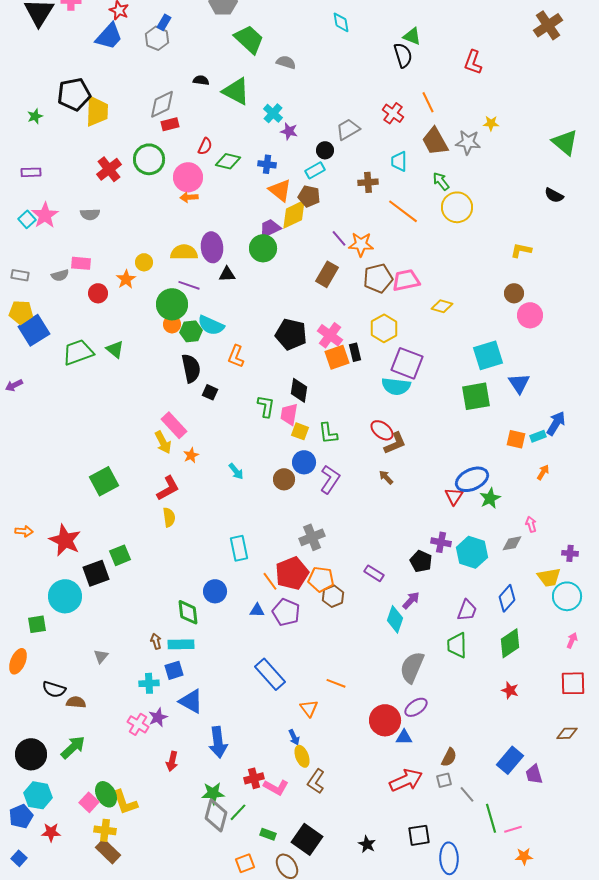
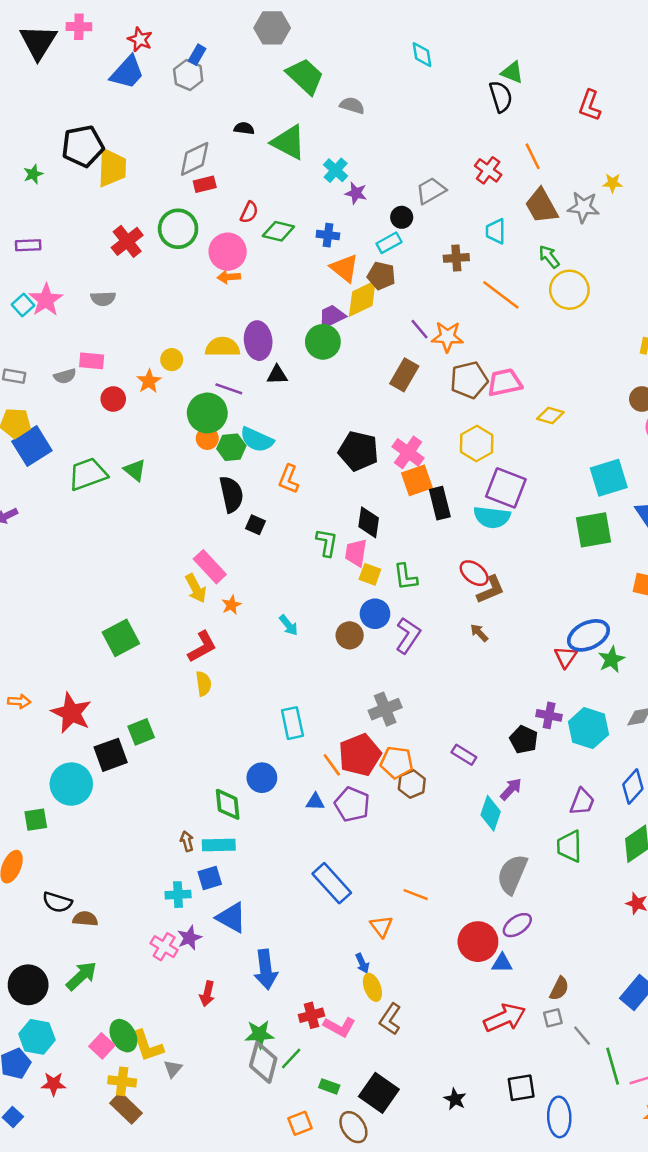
black rectangle: (355, 352) -> (440, 503), moved, size x1.4
gray triangle: (101, 656) -> (173, 1069), moved

